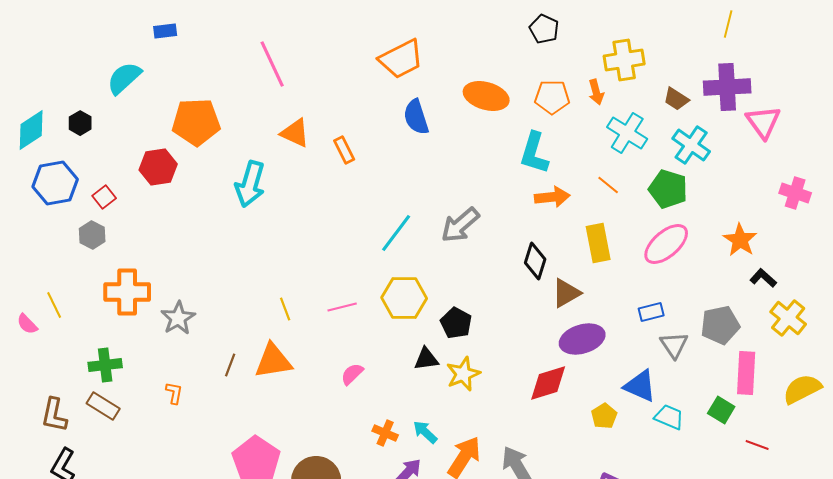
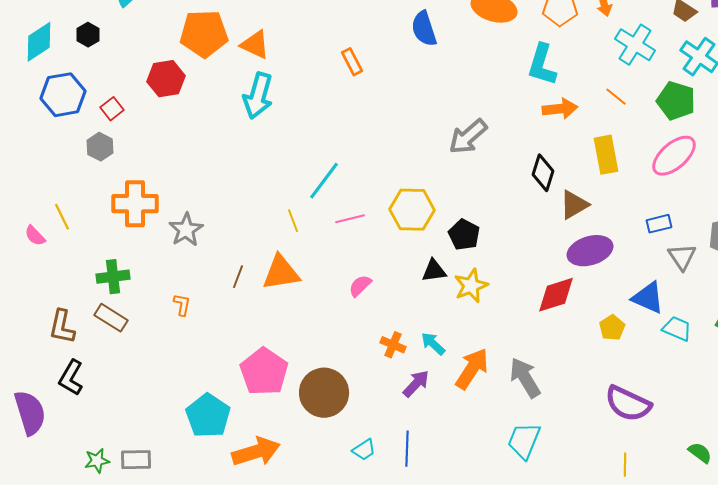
orange triangle: (295, 133) -> (255, 45), moved
cyan line: (396, 233) -> (324, 181), moved

